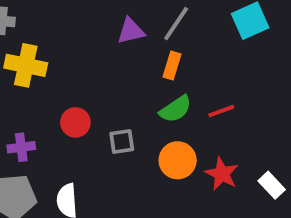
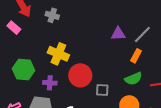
yellow cross: (26, 65) -> (58, 54), moved
red circle: (75, 122) -> (80, 75), size x1.5

